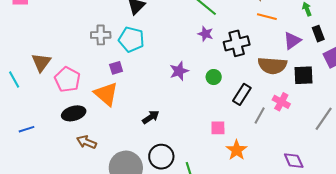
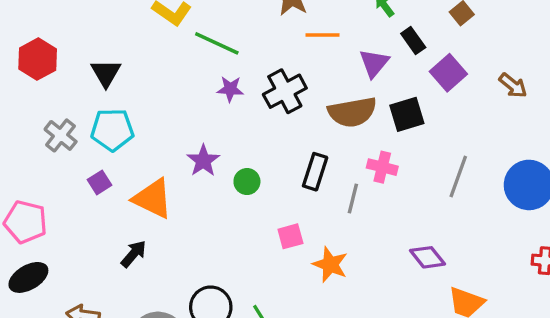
gray cross: (101, 35) -> (61, 135), turned -36
green circle: (214, 77) -> (247, 182), moved
orange triangle: (106, 94) -> (153, 198), moved
black ellipse: (74, 113) -> (28, 277), moved
black arrow: (151, 117) -> (134, 254), moved

